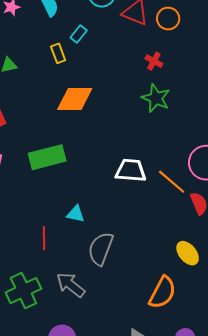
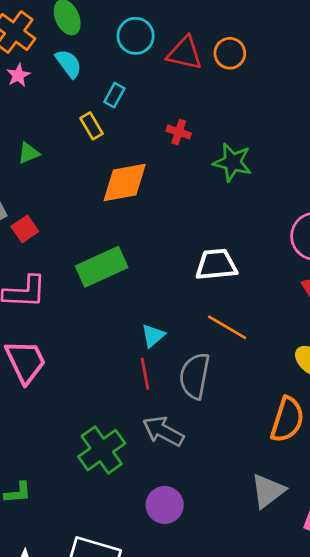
red cross: (154, 61) -> (179, 132), moved
orange line: (172, 182) -> (227, 327), moved
cyan triangle: (76, 214) -> (153, 336), turned -42
red line: (44, 238) -> (145, 374), moved

